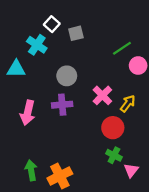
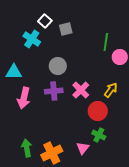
green line: (122, 48) -> (106, 42), turned -48
cyan triangle: (16, 69) -> (14, 72), moved
pink cross: (102, 95) -> (81, 90), moved
pink triangle: (131, 170) -> (83, 148), moved

